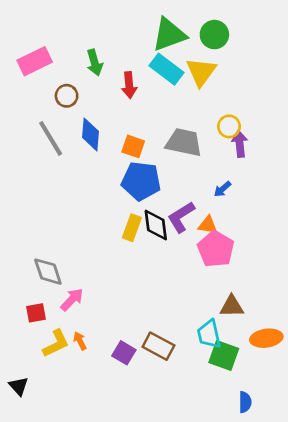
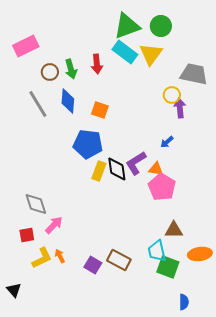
green arrow: (95, 63) -> (71, 69), moved
gray trapezoid: (184, 142) -> (194, 74), moved
blue pentagon: (141, 181) -> (88, 144), moved

